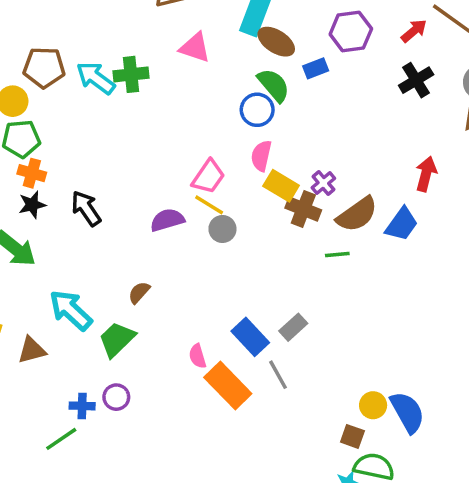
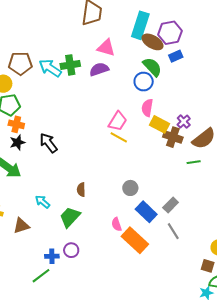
purple hexagon: (351, 32) -> (170, 33), moved
purple semicircle: (167, 220) -> (99, 69), moved
gray circle: (222, 229) -> (130, 188), moved
brown semicircle: (139, 292) -> (81, 190), turned -40
cyan arrow: (71, 310) -> (43, 202), size x0.6
gray line: (278, 375) -> (173, 231), moved

